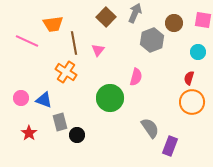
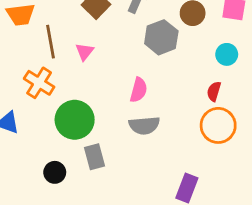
green circle: (110, 98) -> (75, 120), moved
gray rectangle: (60, 122) -> (95, 157), moved
gray semicircle: (150, 128) -> (144, 125), moved, turned 120

